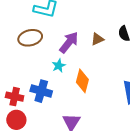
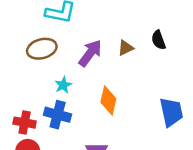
cyan star: (59, 66) -> (63, 85), moved

